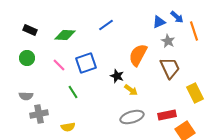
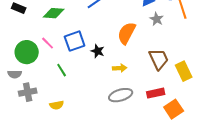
green circle: (27, 58) -> (27, 52), moved, size x1.5
brown trapezoid: (170, 68) -> (159, 59), moved
black star: (117, 76) -> (98, 51), moved
yellow arrow: (131, 90) -> (120, 68), turned -40

